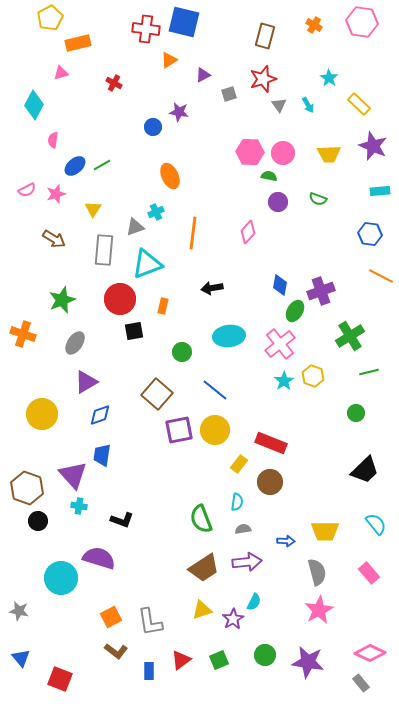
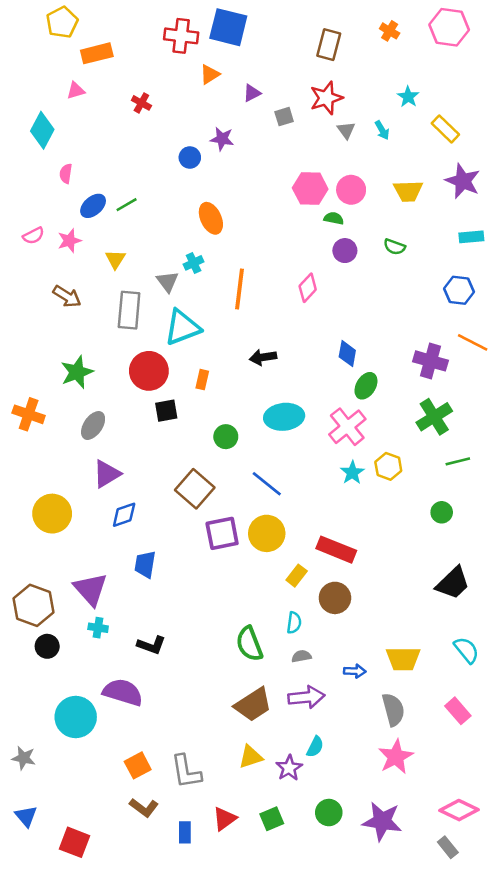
gray triangle: (135, 227) -> (167, 282), turned -48
purple cross: (321, 291) -> (430, 361), moved, turned 36
blue trapezoid: (102, 455) -> (145, 564), moved

